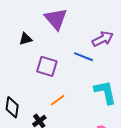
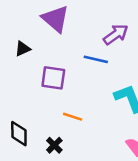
orange line: (58, 100) -> (73, 117), turned 63

